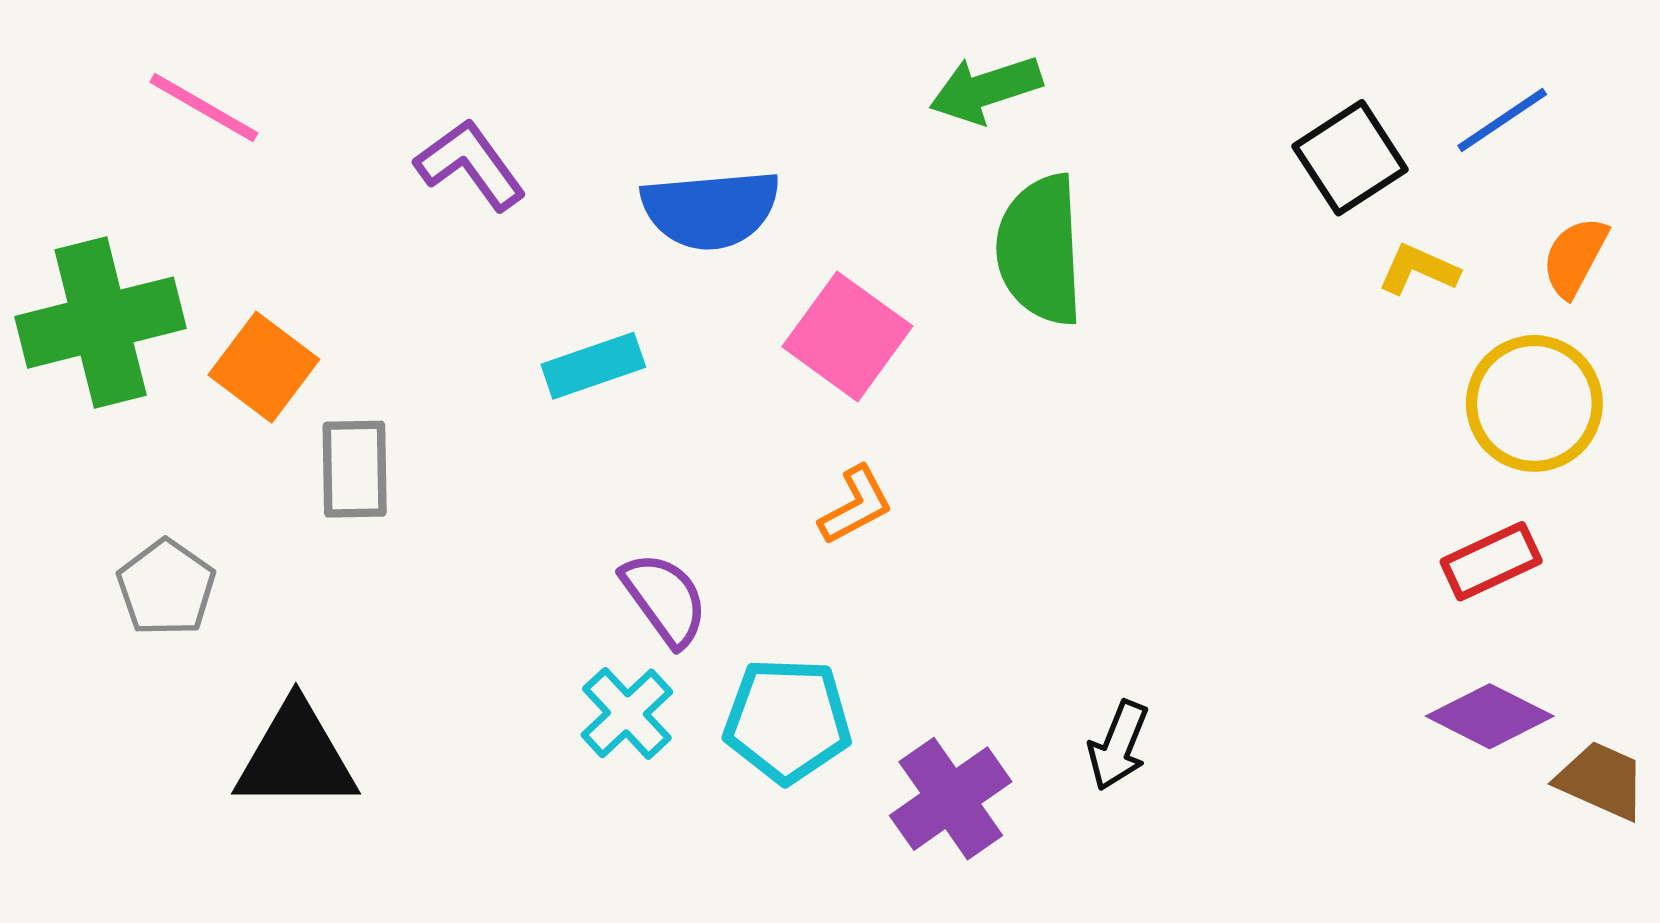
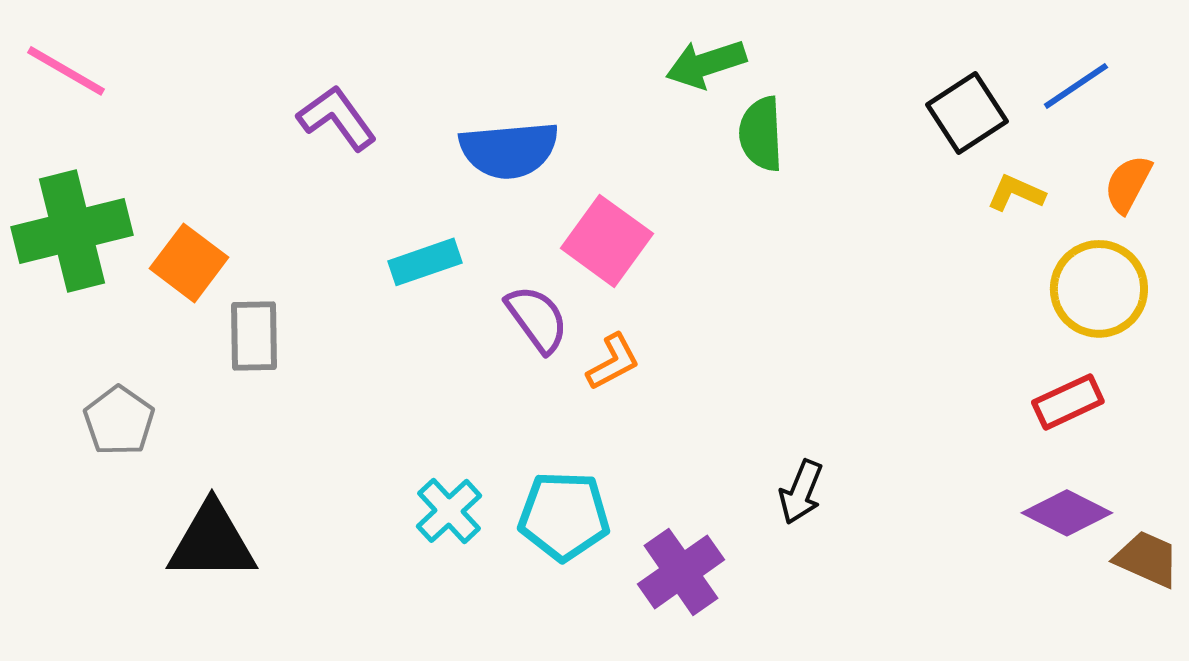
pink line: (204, 108) -> (66, 71), moved
green semicircle: (1040, 250) -> (761, 134), moved, size x0.7
purple semicircle: (665, 599) -> (537, 319), moved
black arrow: (1118, 746) -> (801, 492), moved

